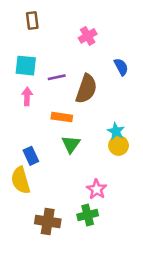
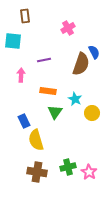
cyan square: (26, 66) -> (13, 41), moved
brown semicircle: (86, 89) -> (81, 64), moved
cyan star: (116, 131) -> (75, 99), moved
yellow semicircle: (21, 180) -> (36, 140), moved
pink star: (97, 189) -> (89, 172), moved

